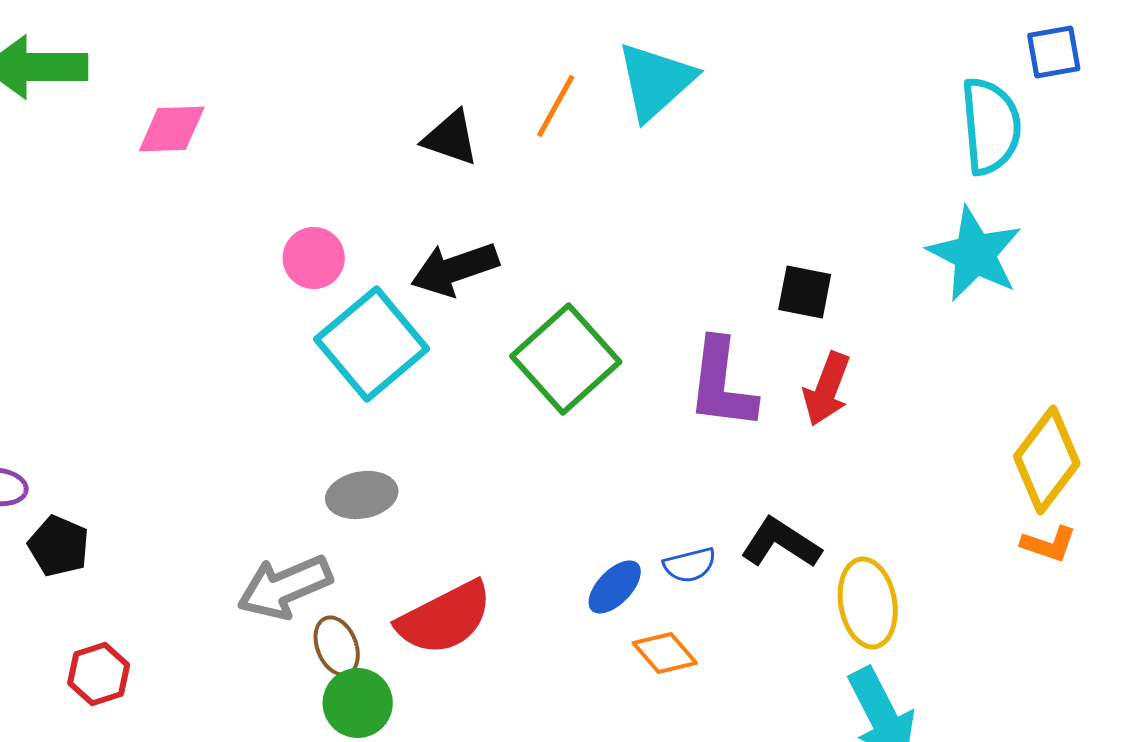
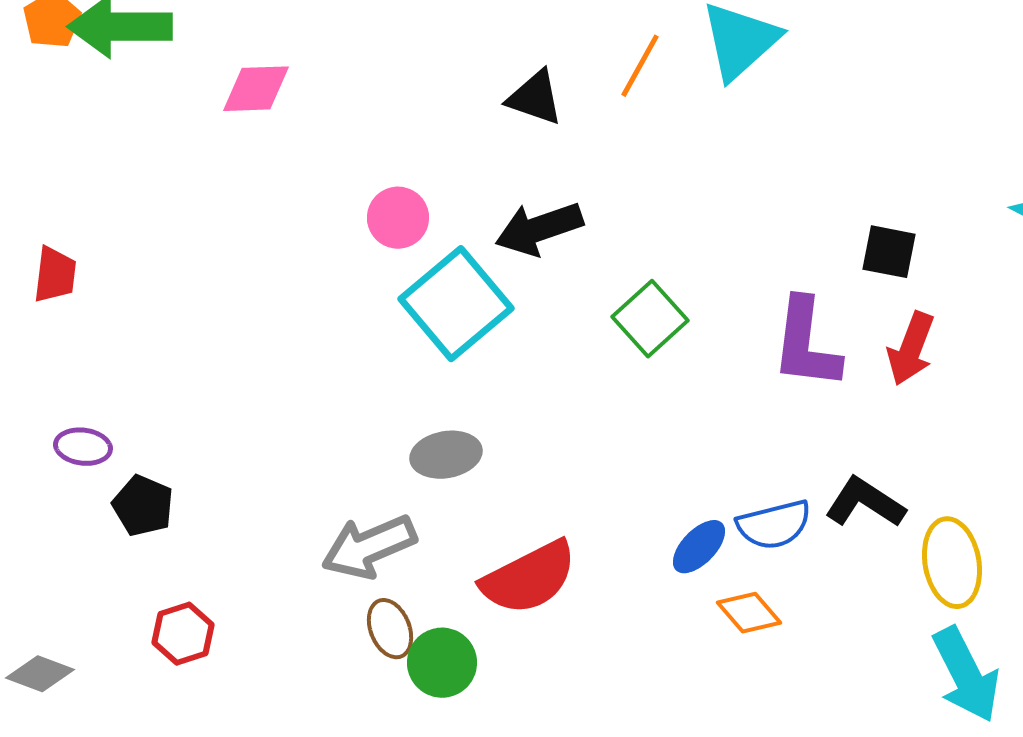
green square: (566, 359) -> (650, 319), size x0.7
blue semicircle: (690, 565) -> (774, 525), size x1.4
brown ellipse: (337, 646) -> (390, 629), moved

